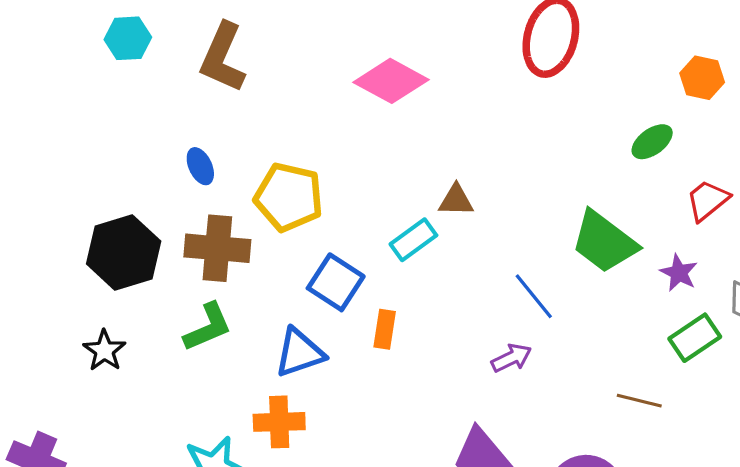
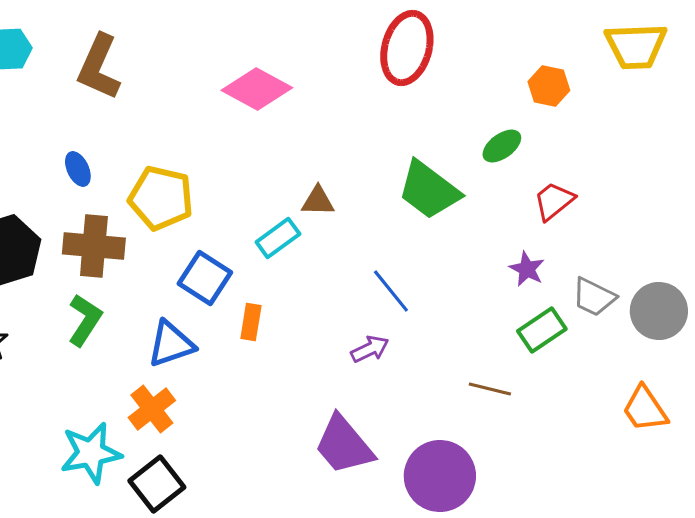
green trapezoid: (604, 242) -> (429, 190), moved
green L-shape: (208, 327) -> (85, 320), turned -34
orange cross: (279, 422) -> (152, 409), turned -36

